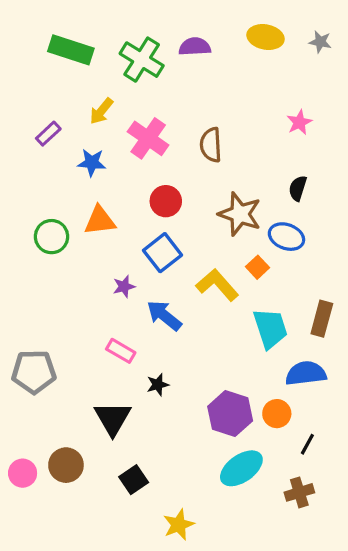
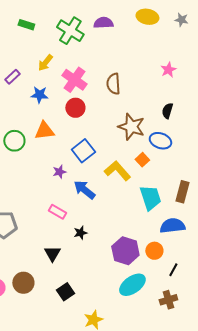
green rectangle: (71, 50) -> (26, 25), size x0.6
red circle: (166, 201) -> (75, 108), moved
black triangle: (113, 418) -> (52, 254), size x0.7

